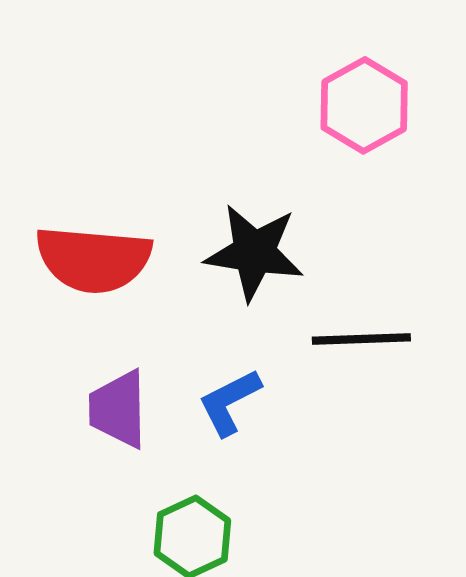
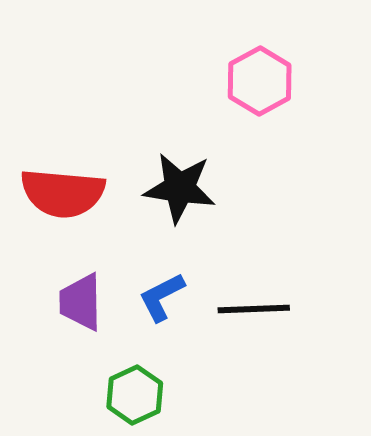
black line: (361, 339) -> (254, 309), moved

